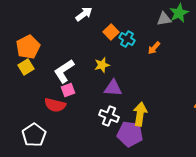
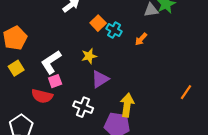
yellow square: (26, 67) -> (16, 68), moved
purple triangle: (113, 88) -> (100, 79), turned -36
white cross: (109, 116) -> (83, 107), moved

